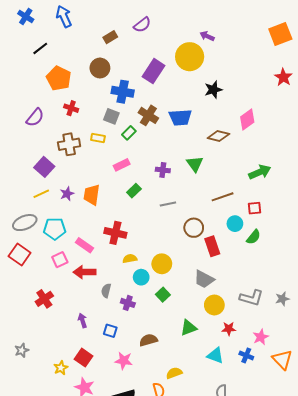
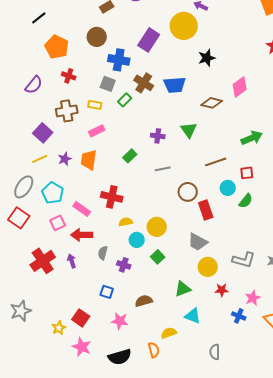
pink rectangle: (122, 165) -> (97, 131), moved
gray ellipse: (25, 223) -> (24, 187), turned -35
cyan pentagon: (55, 229) -> (53, 193), turned 30
red cross: (44, 299) -> (43, 261), size x1.4
purple arrow: (82, 320) -> (72, 261), moved
gray star: (22, 350) -> (21, 311), size x1.5
cyan triangle: (215, 355) -> (193, 316), moved

